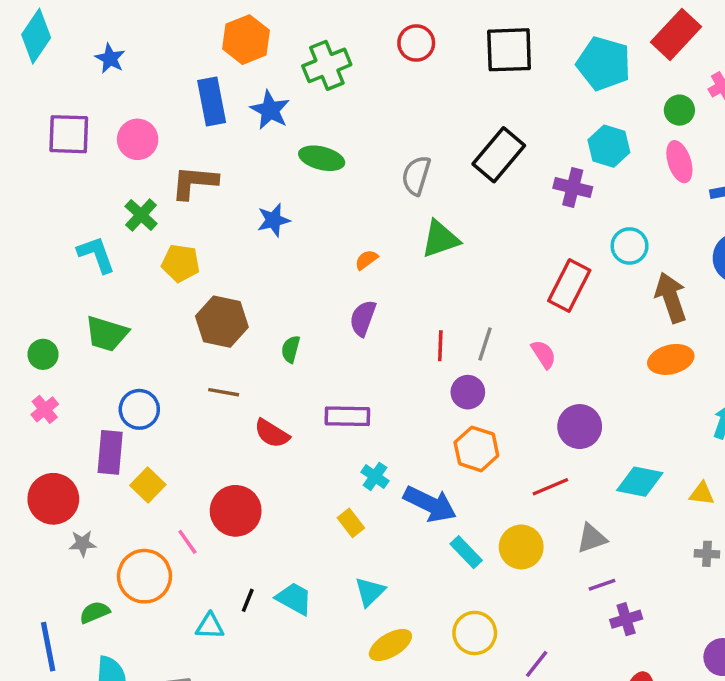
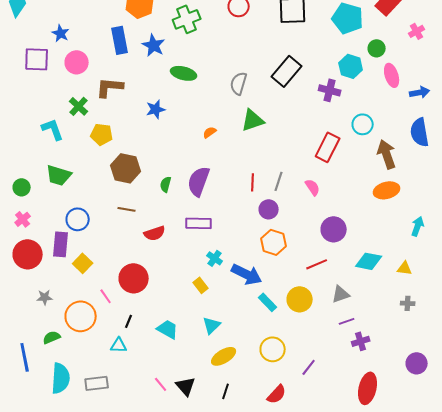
blue star: (110, 58) -> (61, 33), moved
green circle: (679, 110) -> (377, 48), moved
purple semicircle: (363, 318) -> (199, 181), moved, size x1.4
red semicircle: (272, 433) -> (155, 233), turned -50
red circle: (53, 499) -> (28, 254), moved
black line: (248, 600) -> (129, 321), moved

